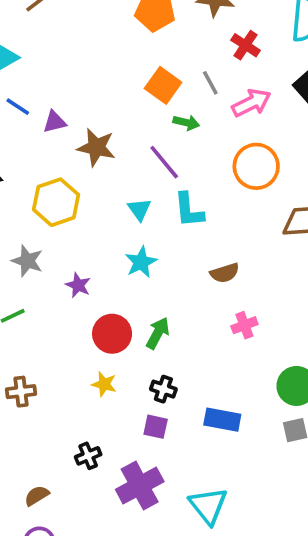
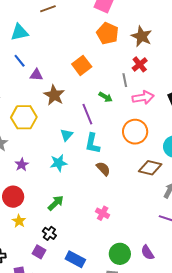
red cross: (246, 45) -> (140, 64), moved
orange square: (163, 85) -> (82, 65), moved
brown semicircle: (225, 273) -> (103, 169), moved, turned -133
pink cross: (244, 325) -> (103, 213), turned 32
red circle: (112, 334) -> (13, 197), moved

